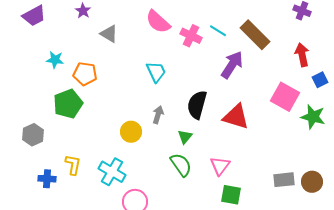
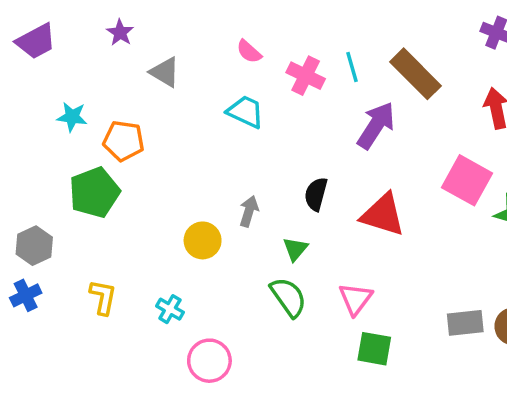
pink semicircle: (158, 22) -> (249, 52), size x0.6
cyan line: (218, 31) -> (352, 67), turned 42
cyan trapezoid: (156, 72) -> (245, 112), moved, turned -40
black semicircle: (197, 105) -> (316, 194), size x0.7
cyan cross: (112, 172) -> (170, 309), size x0.6
blue cross: (47, 179) -> (26, 295), moved, turned -30

